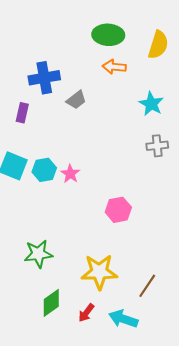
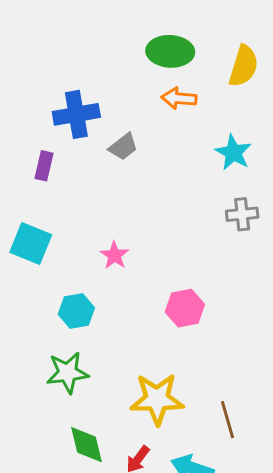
cyan hexagon: (44, 170) -> (76, 311), moved
brown line: (147, 286) -> (227, 420), turned -50
green diamond: (51, 303) -> (87, 445), turned -68

